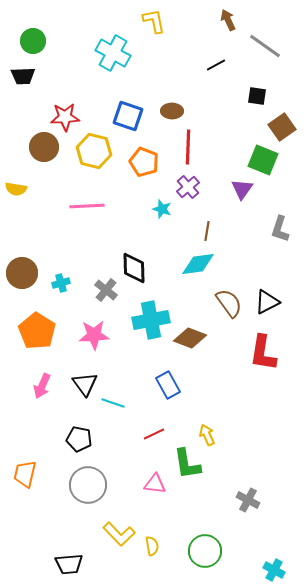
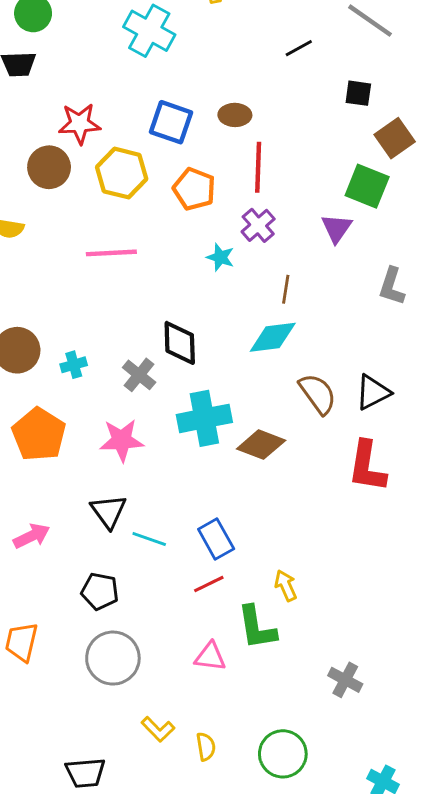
blue rectangle: (168, 385) -> (216, 539), moved
pink arrow: (42, 386) -> (32, 536), moved, turned -140
yellow L-shape: (119, 534) -> (158, 729), size x0.7

